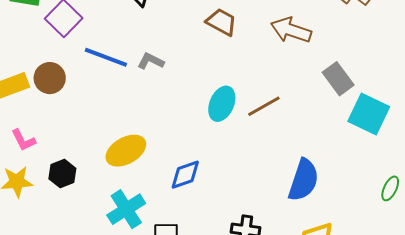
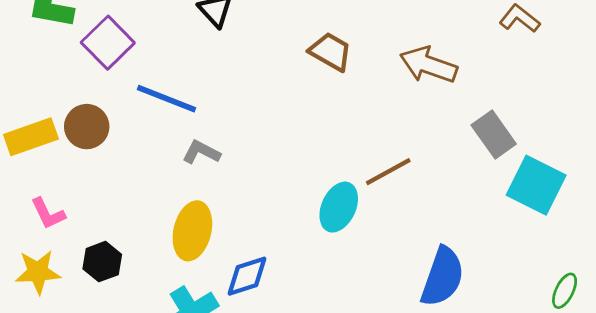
gray L-shape: (151, 61) -> (201, 152), moved
cyan ellipse: (222, 104) -> (339, 207), moved
yellow ellipse: (126, 151) -> (192, 231), turned -48
blue diamond: (185, 175) -> (247, 276), moved

